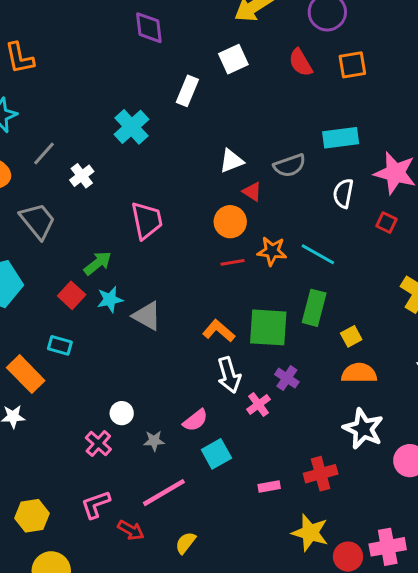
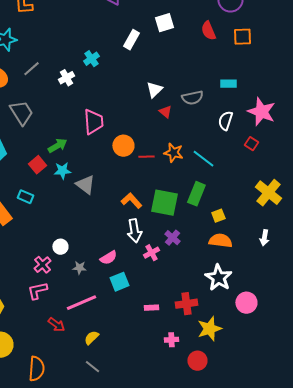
cyan cross: (132, 127) -> (91, 59), size x0.7
cyan rectangle: (341, 138) -> (228, 84), size x0.7
white triangle: (231, 161) -> (154, 90), turned -30
white cross: (82, 176) -> (66, 78), moved
orange circle: (230, 222) -> (123, 146), moved
pink L-shape: (96, 504) -> (37, 291), moved
yellow star: (310, 533) -> (209, 329), moved, turned 30
pink cross: (388, 547) -> (171, 340), moved, size x0.6

